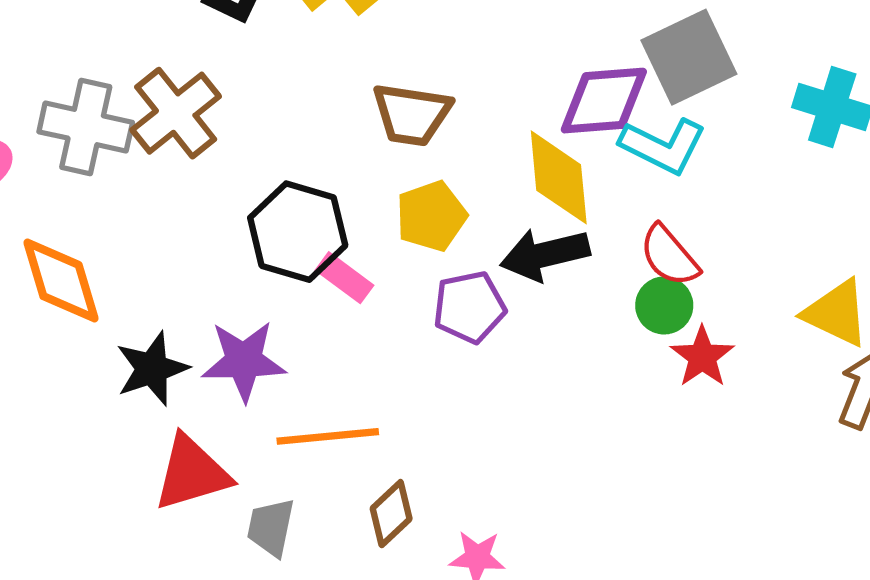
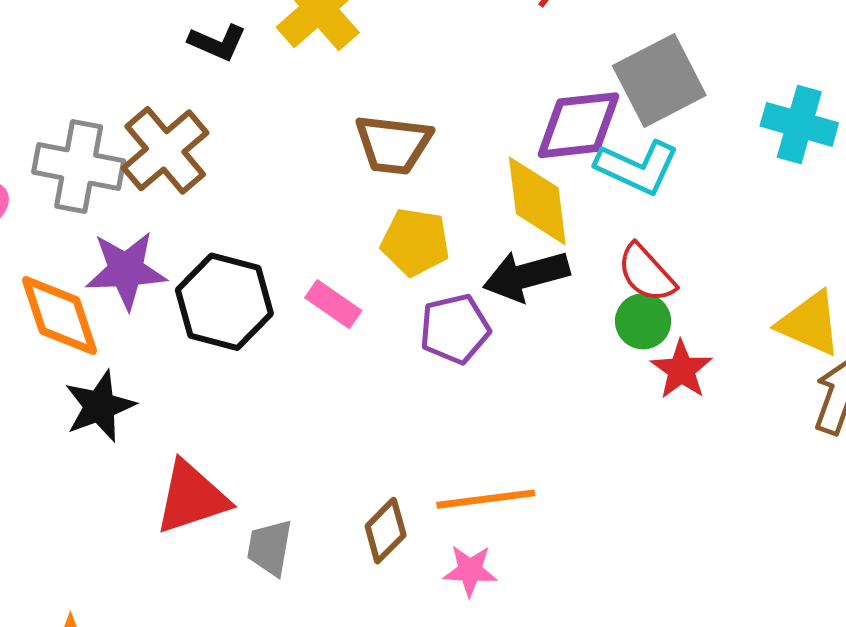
yellow pentagon: (431, 216) -> (415, 242), turned 30
black hexagon: (298, 232) -> (224, 302), moved
purple star: (244, 361) -> (126, 270), moved
black star: (152, 369) -> (100, 406), moved
orange line: (328, 436) -> (486, 499), moved

